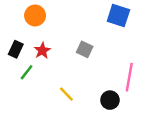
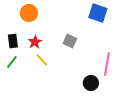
black rectangle: (16, 49) -> (13, 41), turned -32
green line: (27, 72) -> (12, 62), moved
yellow line: (66, 94) -> (42, 60), moved

